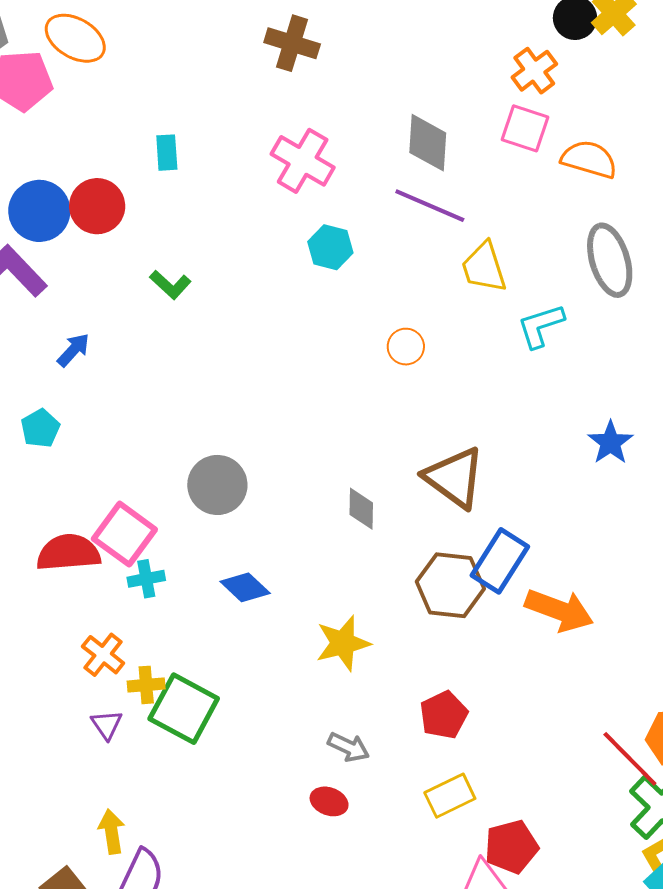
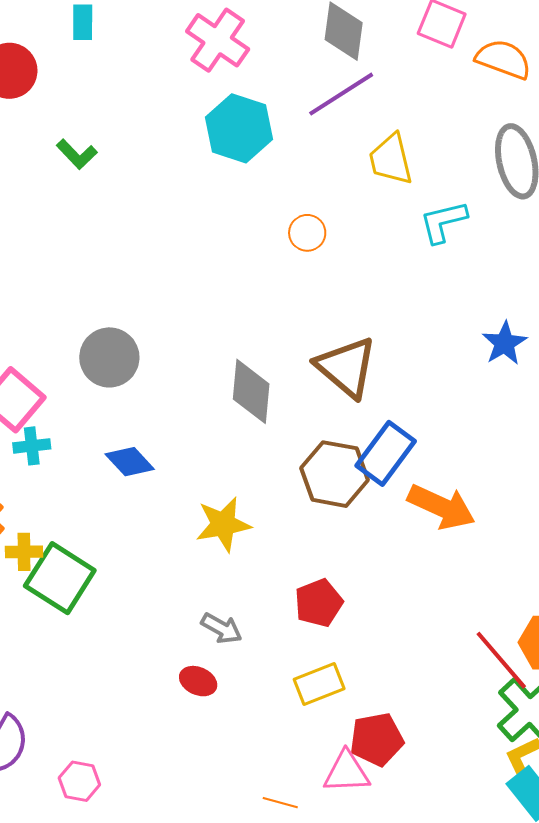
purple line: (430, 206) -> (341, 94), turned -60
cyan hexagon: (330, 247) -> (239, 128), size x1.5
gray diamond: (361, 509) -> (251, 391), size x1.5

